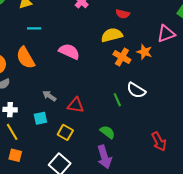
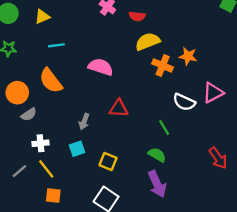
red semicircle: (123, 14) -> (137, 16), moved
pink triangle: (166, 34) -> (213, 93), moved
gray arrow: (49, 96) -> (84, 122), turned -96
green line: (117, 100) -> (164, 128), moved
red triangle: (76, 105) -> (119, 108), moved

